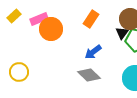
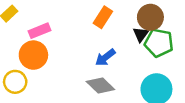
pink rectangle: (39, 19) -> (40, 31), moved
orange circle: (51, 29) -> (33, 55), moved

